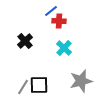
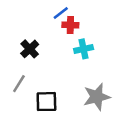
cyan cross: (64, 48) -> (84, 49), moved, turned 35
gray line: (23, 87) -> (19, 84), moved

